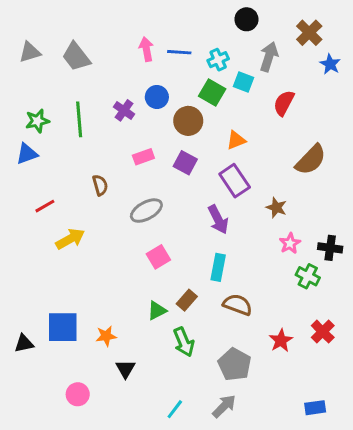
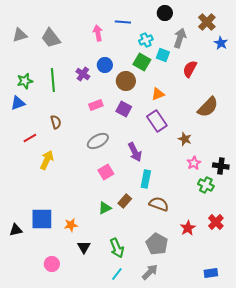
blue line: (179, 52) -> (123, 22), moved
brown semicircle: (100, 185) -> (56, 122), moved
purple arrow: (218, 219) -> (135, 152), moved
yellow arrow: (70, 239) -> (47, 160), turned -36
green arrow: (184, 342) -> (117, 248), moved

